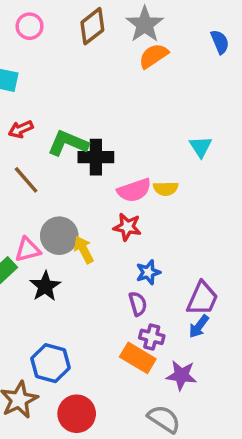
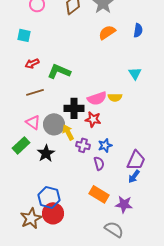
blue semicircle: (220, 42) -> (138, 30), moved, turned 32
orange semicircle: (153, 56) -> (107, 32), moved
black cross: (96, 157) -> (74, 108), moved
brown line: (26, 180) -> (35, 92), turned -66
pink triangle: (28, 250) -> (33, 122), moved, turned 49
purple cross: (152, 337) -> (83, 145), moved
red circle: (77, 414) -> (53, 213), moved

